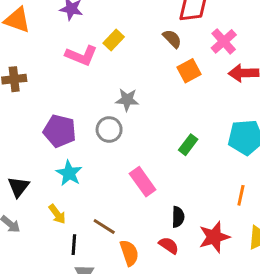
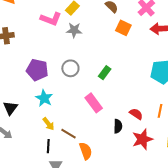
orange square: (189, 71) -> (123, 28), turned -35
gray star: (127, 100) -> (74, 30), moved
green rectangle: (188, 145) -> (105, 73), moved
yellow arrow: (57, 214) -> (49, 124), moved
red semicircle: (169, 245) -> (136, 114), moved

